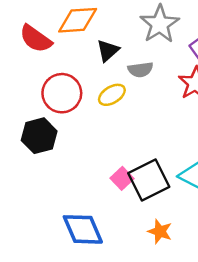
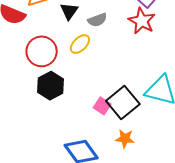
black hexagon: (39, 136) -> (50, 86), moved
orange star: (160, 231) -> (125, 139), moved

